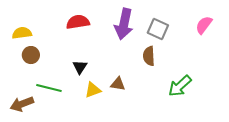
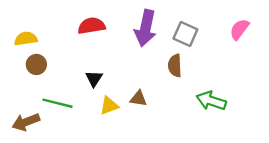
green arrow: (180, 86) -> (211, 101), turned 60

